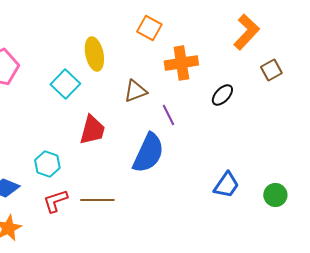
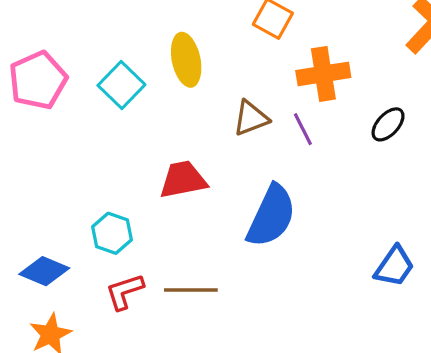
cyan square: (65, 84) -> (121, 85), moved
purple line: (168, 115) -> (303, 129), moved
red trapezoid: (92, 130) -> (183, 180), turned -116

